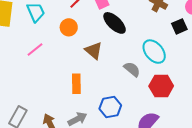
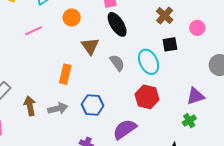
black square: (179, 26) -> (170, 44), moved
gray semicircle: (132, 69) -> (117, 63), moved

